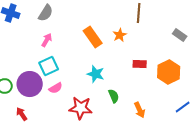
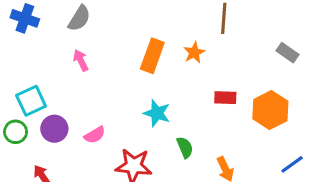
orange rectangle: (93, 37) -> (152, 56), turned 55
pink arrow: (47, 40) -> (81, 60), turned -56
cyan square: (49, 66) -> (31, 101), moved
purple circle: (30, 84) -> (54, 129), size x0.7

